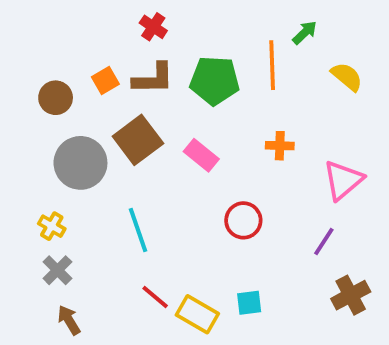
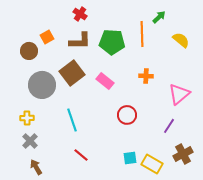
orange square: (105, 80) -> (47, 37), moved
yellow cross: (52, 226) -> (27, 118), turned -32
yellow rectangle: (197, 314) -> (152, 164), moved

